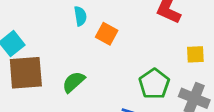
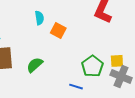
yellow square: (195, 54) -> (117, 61), moved

